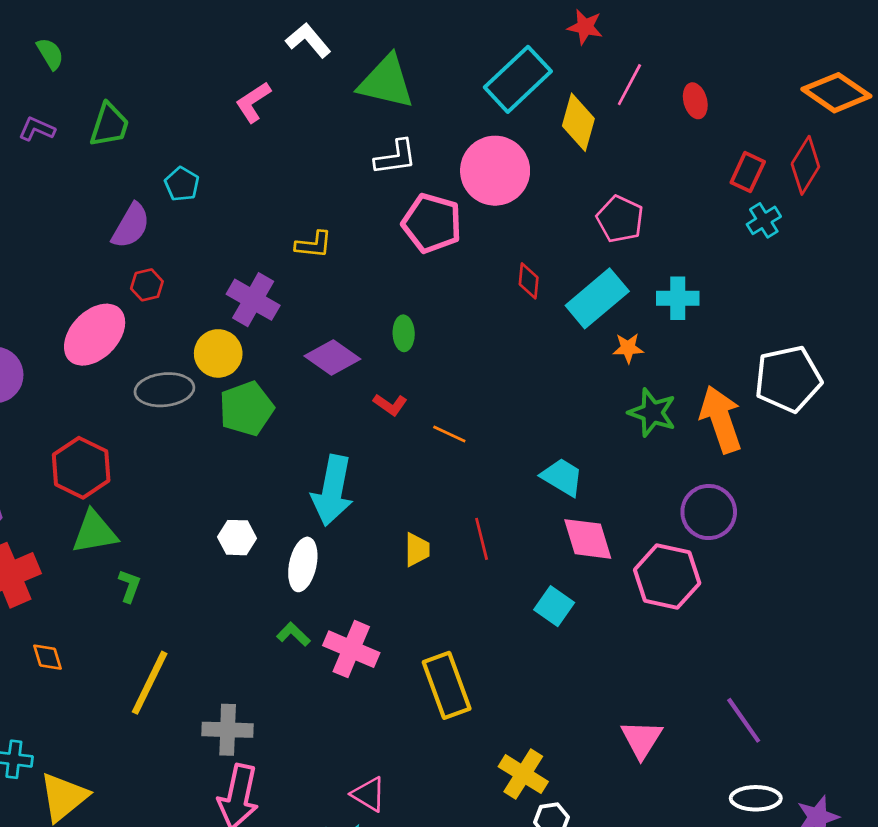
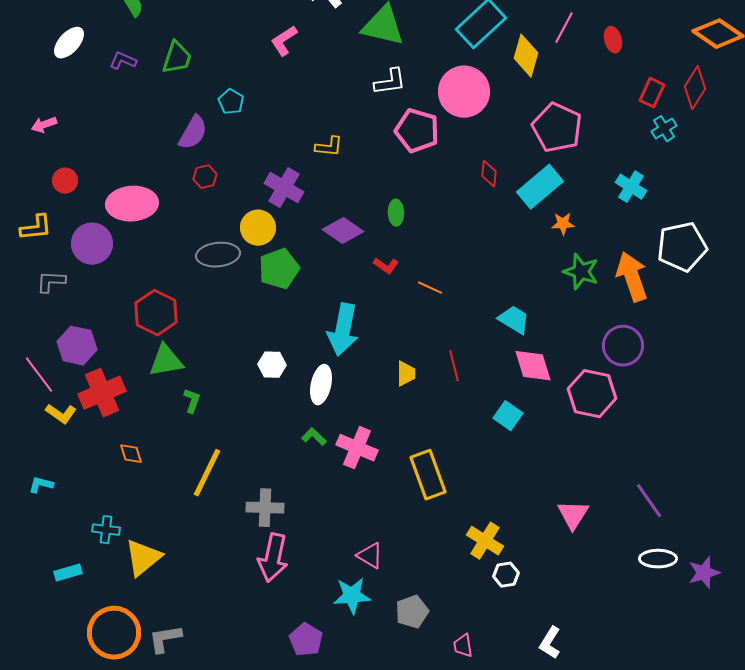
pink pentagon: (620, 219) -> (557, 128), size x1.4
cyan cross: (678, 298) -> (631, 187), moved, turned 32
pink ellipse: (95, 335) -> (132, 204), moved, turned 42

